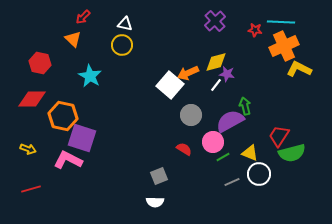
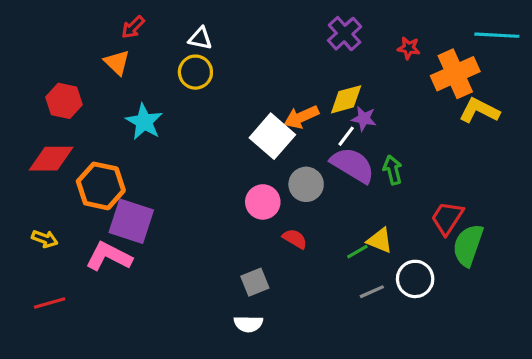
cyan line: (281, 22) -> (497, 35), moved
purple semicircle: (230, 121) -> (353, 165), moved, turned 60
pink circle: (213, 142) -> (263, 202), moved
yellow triangle: (250, 153) -> (380, 240), moved
green semicircle: (292, 153) -> (468, 245), turned 124

